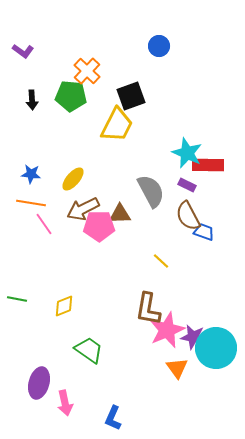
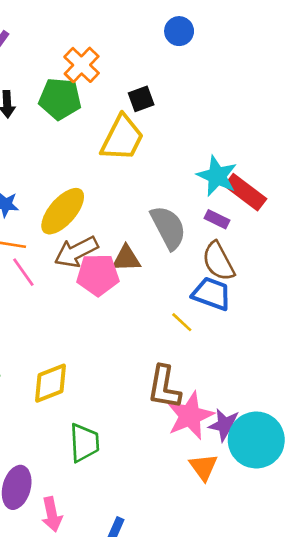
black square: (131, 96) -> (141, 99), size x0.7
red rectangle: (208, 165) -> (245, 192), turned 36
yellow ellipse: (73, 179) -> (63, 211), size x1.5
blue trapezoid: (204, 232) -> (212, 294), moved, size x1.4
yellow diamond: (64, 306) -> (50, 383), size x1.4
green trapezoid: (89, 350) -> (84, 443), turned 52

